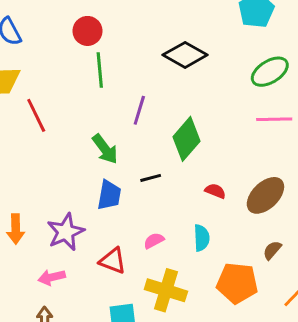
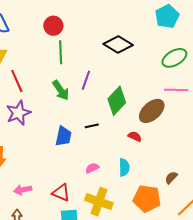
green arrow: (105, 149) -> (61, 90), moved
brown ellipse: (265, 195) -> (152, 111), moved
purple star: (66, 232) -> (18, 113), moved
red triangle: (113, 261) -> (61, 193), moved

